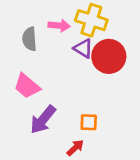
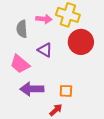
purple triangle: (83, 48) -> (45, 50), moved
purple arrow: (43, 120) -> (32, 89), turned 50

